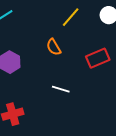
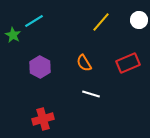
orange semicircle: (54, 47) -> (84, 63), moved

